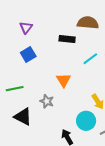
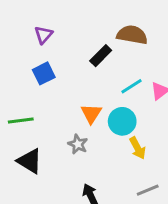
black rectangle: (67, 39) -> (101, 56), turned -56
gray star: (47, 101) -> (78, 144), moved
cyan circle: (86, 121) -> (122, 121), moved

